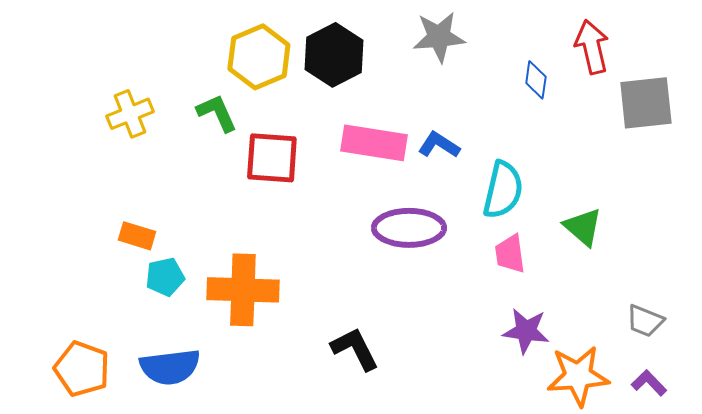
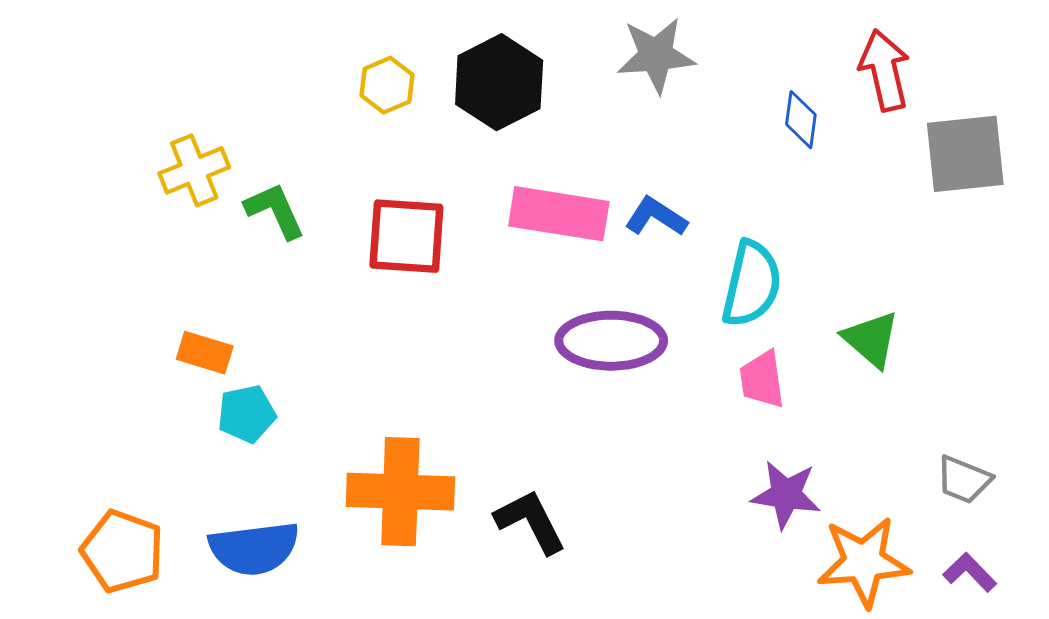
yellow hexagon: (259, 57) -> (387, 85), size x0.6
green L-shape: (217, 113) -> (275, 211), moved
orange cross: (243, 290) -> (400, 492), moved

